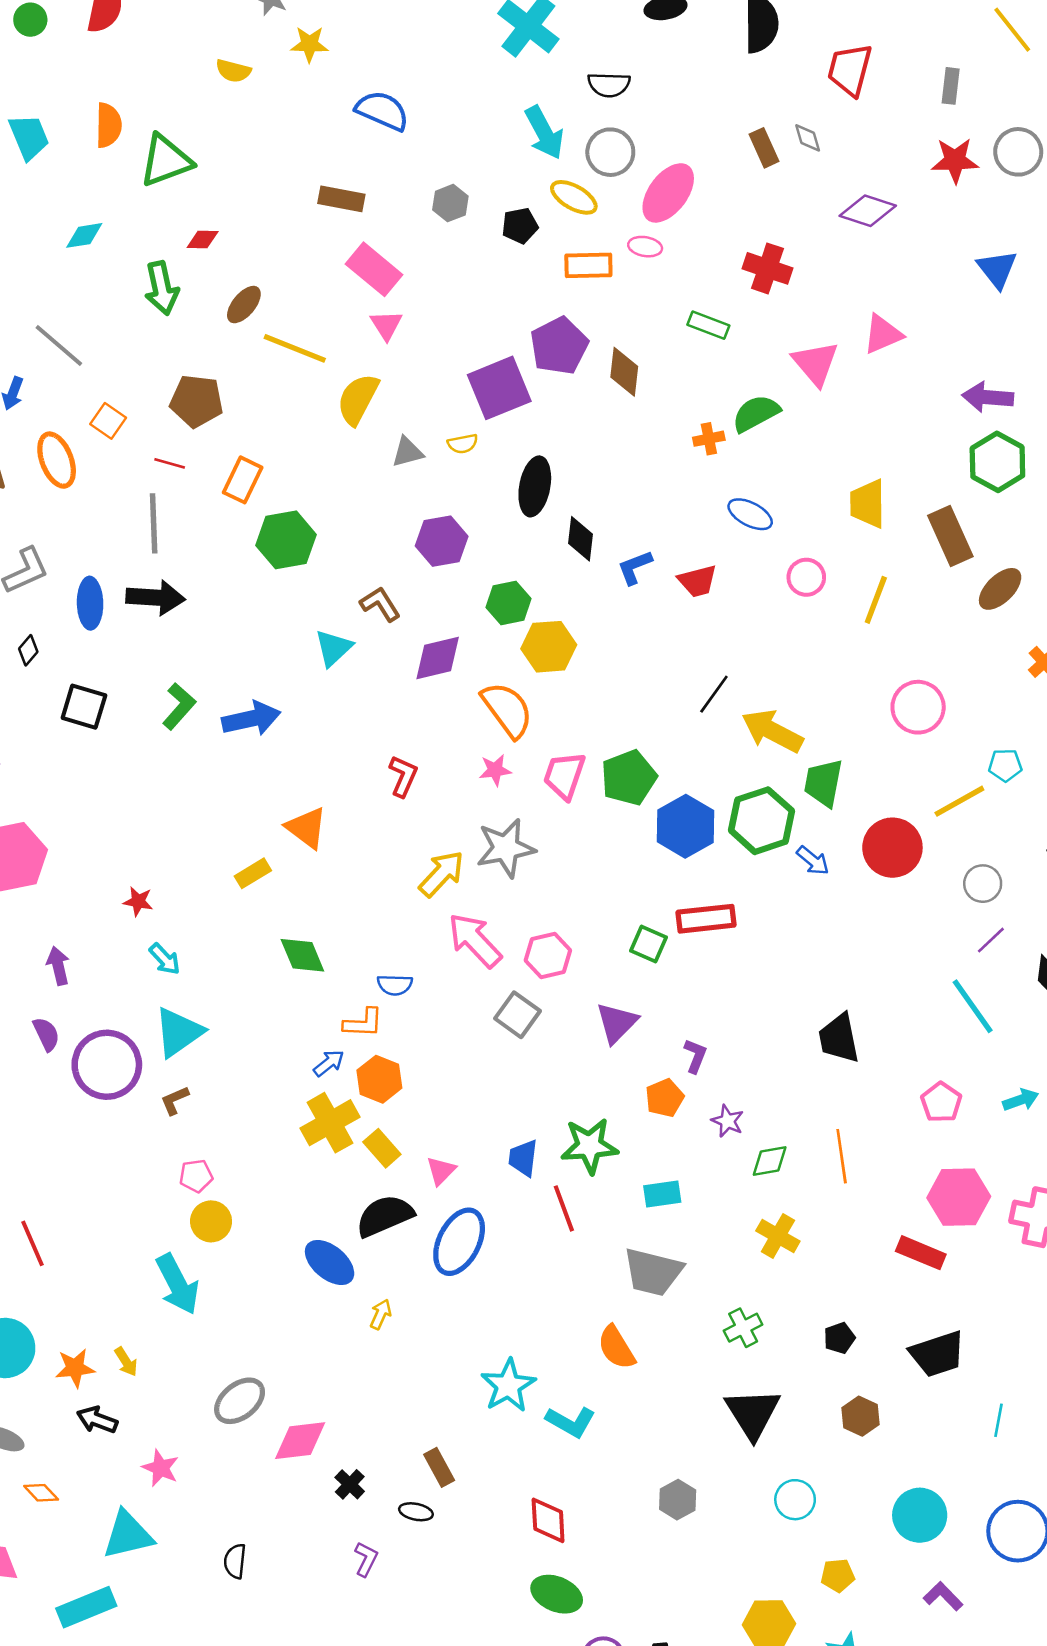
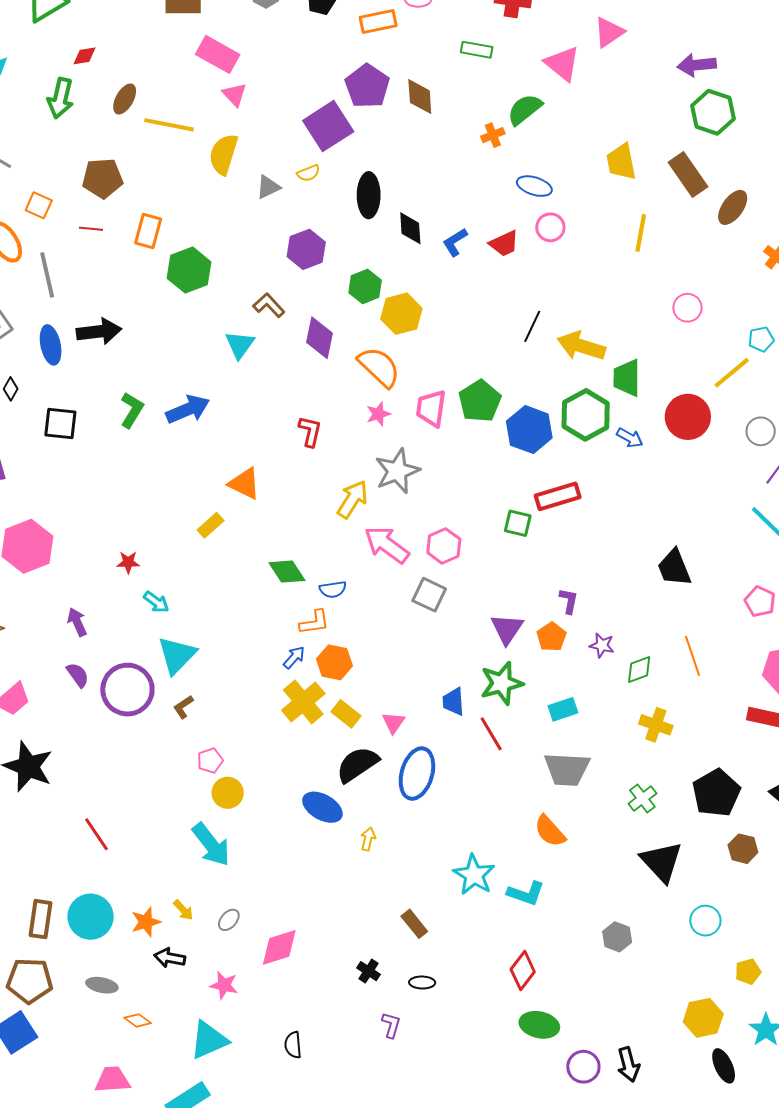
green arrow: (162, 288) -> (61, 98), turned 36
gray line: (154, 523) -> (47, 275), moved
pink circle: (806, 577) -> (550, 227), moved
purple diamond: (438, 658) -> (320, 338), turned -54
pink circle: (918, 707) -> (687, 308), size x0.7
green diamond: (302, 955) -> (287, 572), moved
purple triangle: (617, 1023) -> (507, 629), moved
black pentagon: (839, 1338) -> (716, 793), size x2.0
gray ellipse: (240, 1401) -> (229, 920), moved, size x0.6
pink diamond: (300, 1441) -> (279, 947), moved
brown rectangle: (439, 1467) -> (414, 924), moved
red diamond: (548, 1520) -> (523, 971), turned 51

